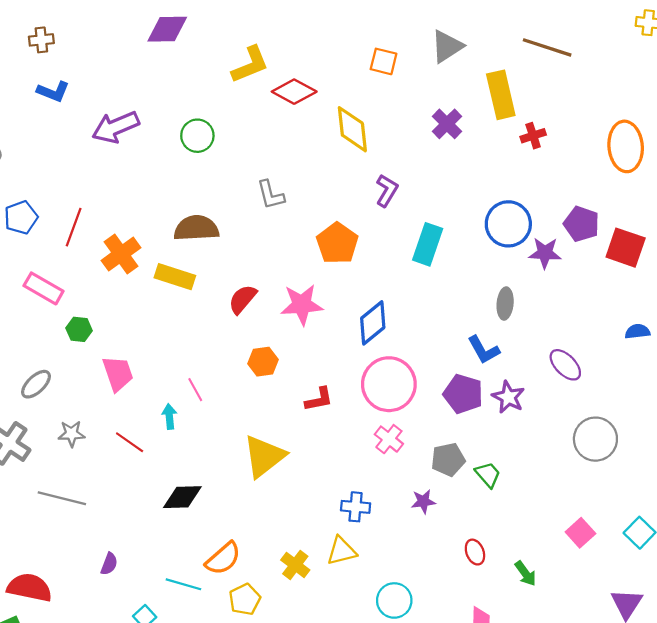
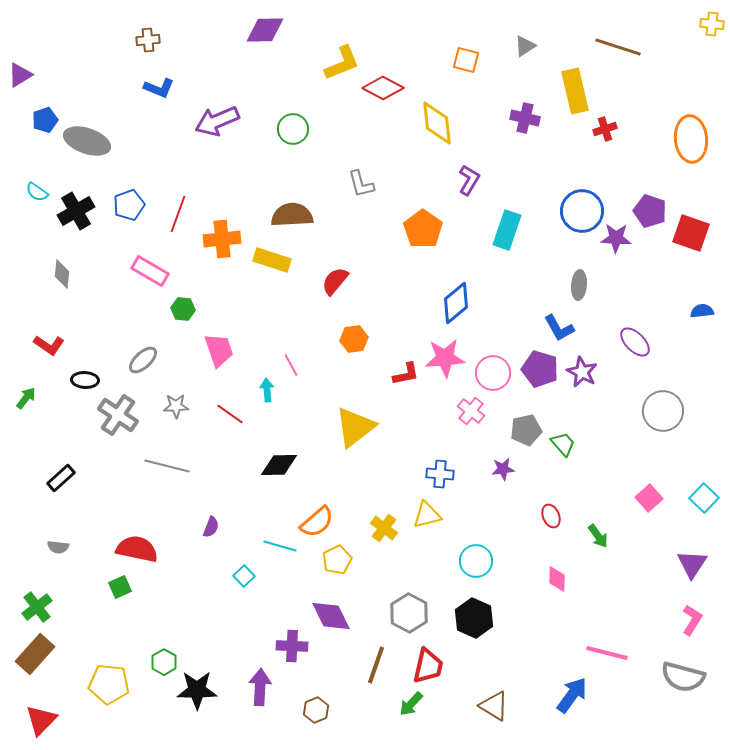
gray triangle: (447, 46) -> (525, 46), size x0.7
purple cross: (447, 124) -> (525, 118), turned -32
orange cross: (121, 254) -> (222, 239), turned 30
pink star: (302, 305) -> (445, 358), moved
pink circle: (389, 384) -> (493, 373), moved, size x0.7

